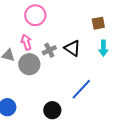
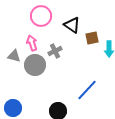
brown square: (98, 23) -> (92, 38), moved
black triangle: (72, 48) -> (72, 25), moved

